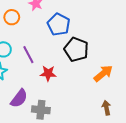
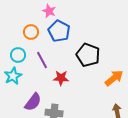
orange circle: (12, 17) -> (31, 32), moved
blue pentagon: (59, 24) -> (59, 31), moved

